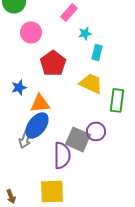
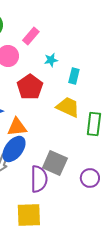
pink rectangle: (69, 12) -> (31, 36), moved
cyan star: (85, 33) -> (51, 60), moved
purple circle: (96, 131) -> (90, 178), moved

